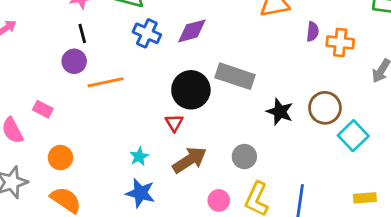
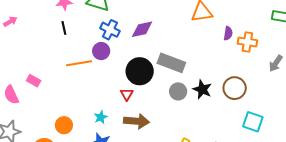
purple circle: (74, 61) -> (101, 51), moved
cyan square: (353, 136) -> (253, 122), moved, turned -30
gray circle: (244, 157) -> (178, 91), moved
orange circle: (60, 158) -> (64, 125), moved
brown arrow: (190, 160) -> (137, 121), turned 35

